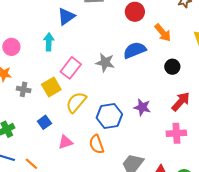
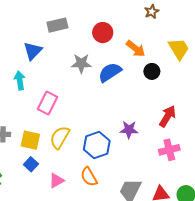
gray star: (105, 63) -> (81, 63), moved
black circle: (172, 67) -> (152, 71), moved
yellow square: (51, 87) -> (30, 140), moved, turned -36

